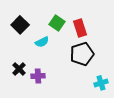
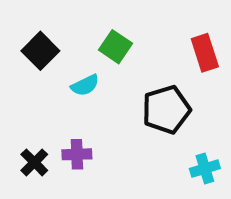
red rectangle: (80, 28) -> (205, 53), moved
black cross: (19, 69) -> (34, 162), moved

